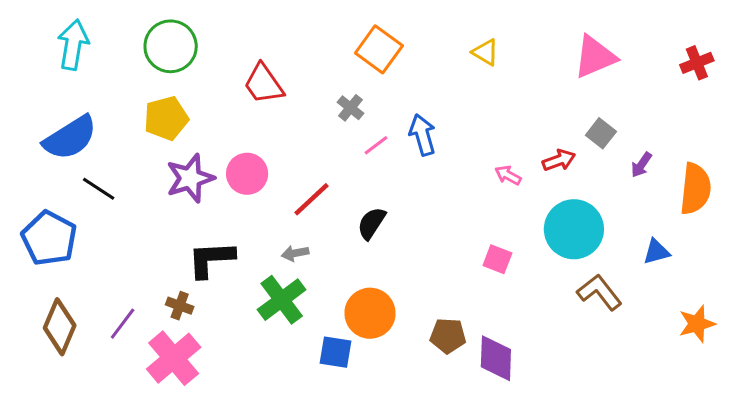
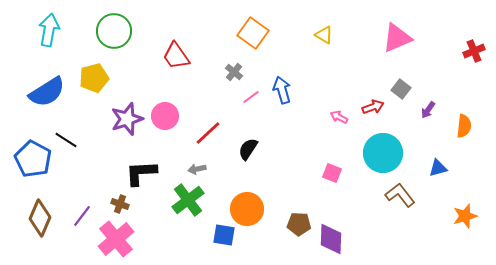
red cross: (697, 63) -> (474, 51), moved
yellow pentagon: (166, 118) -> (94, 78), moved
black line: (99, 189) -> (66, 140), moved
orange semicircle: (695, 189) -> (464, 126), size x0.7

